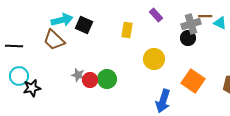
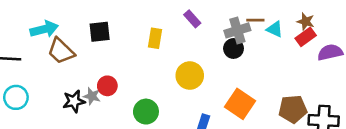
cyan arrow: (62, 20) -> (44, 29), moved
black square: (84, 25) -> (100, 32), turned -30
green circle: (107, 79) -> (146, 112), moved
red circle: (90, 80) -> (107, 86), moved
black star: (32, 88) -> (74, 101), moved

